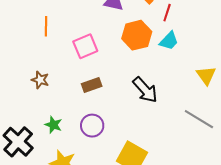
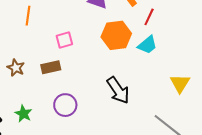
pink square: (85, 46) -> (64, 40), size x0.7
brown rectangle: (92, 85) -> (51, 67), moved
purple circle: (92, 126) -> (65, 105), moved

